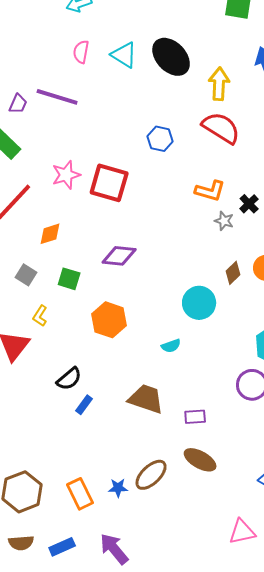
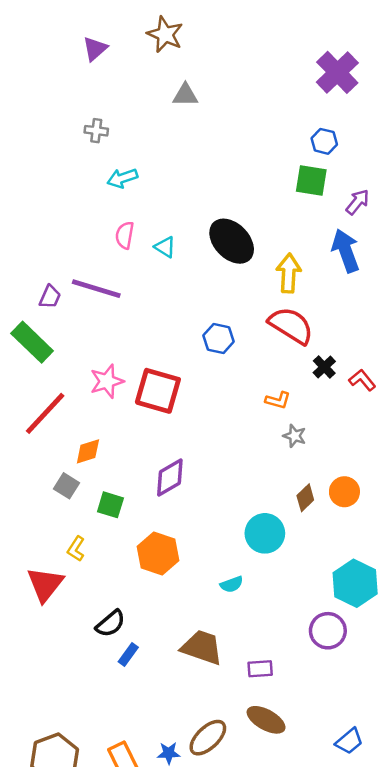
cyan triangle: (124, 55) -> (165, 247), moved, size x0.7
orange L-shape: (210, 191) -> (278, 400), size x0.7
black cross: (249, 204) -> (324, 367), moved
purple diamond: (119, 256) -> (170, 477), turned -36
gray square: (26, 275) -> (67, 486), moved

